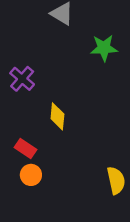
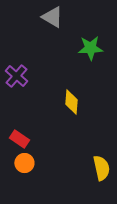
yellow diamond: (57, 116) -> (71, 102), moved

